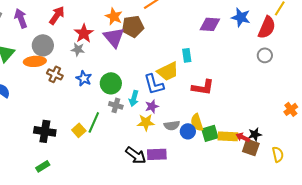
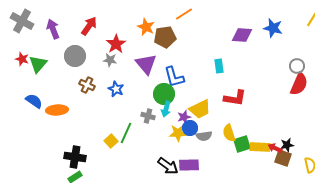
red semicircle: (267, 27) -> (299, 84), moved
purple triangle: (114, 37) -> (146, 64), moved
orange ellipse: (35, 61) -> (57, 110), moved
yellow trapezoid: (168, 71) -> (200, 109), moved
green circle: (111, 83) -> (164, 94), moved
blue L-shape: (154, 84) -> (174, 77), moved
black cross: (45, 131) -> (75, 157), moved
blue circle: (188, 131) -> (190, 128), moved

